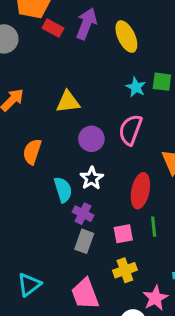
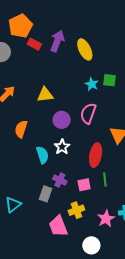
purple cross: (83, 214) -> (60, 180), moved
gray rectangle: (84, 241) -> (46, 194), moved
yellow cross: (125, 270) -> (76, 210), moved
cyan triangle: (29, 285) -> (13, 205), moved
pink star: (155, 298) -> (106, 219), moved

